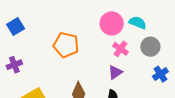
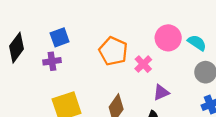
blue square: (16, 26) -> (60, 37), moved
pink cross: (120, 49) -> (143, 64), moved

